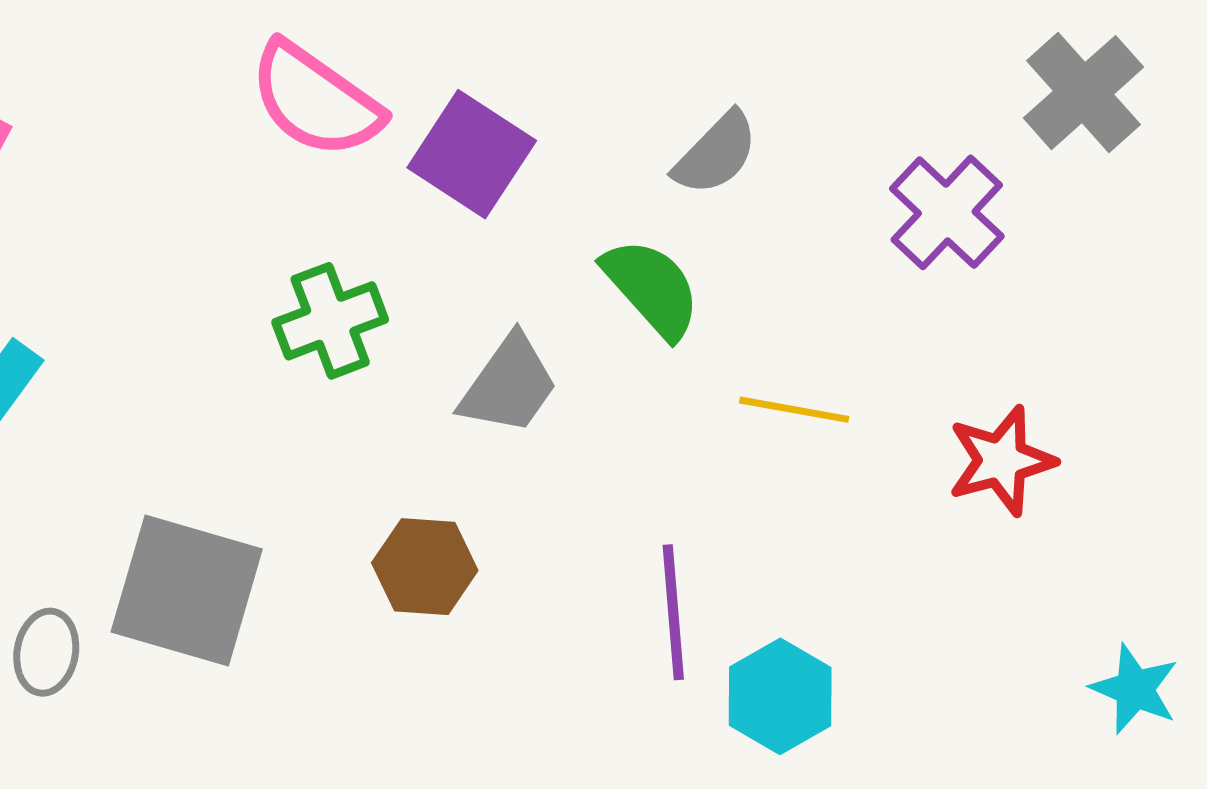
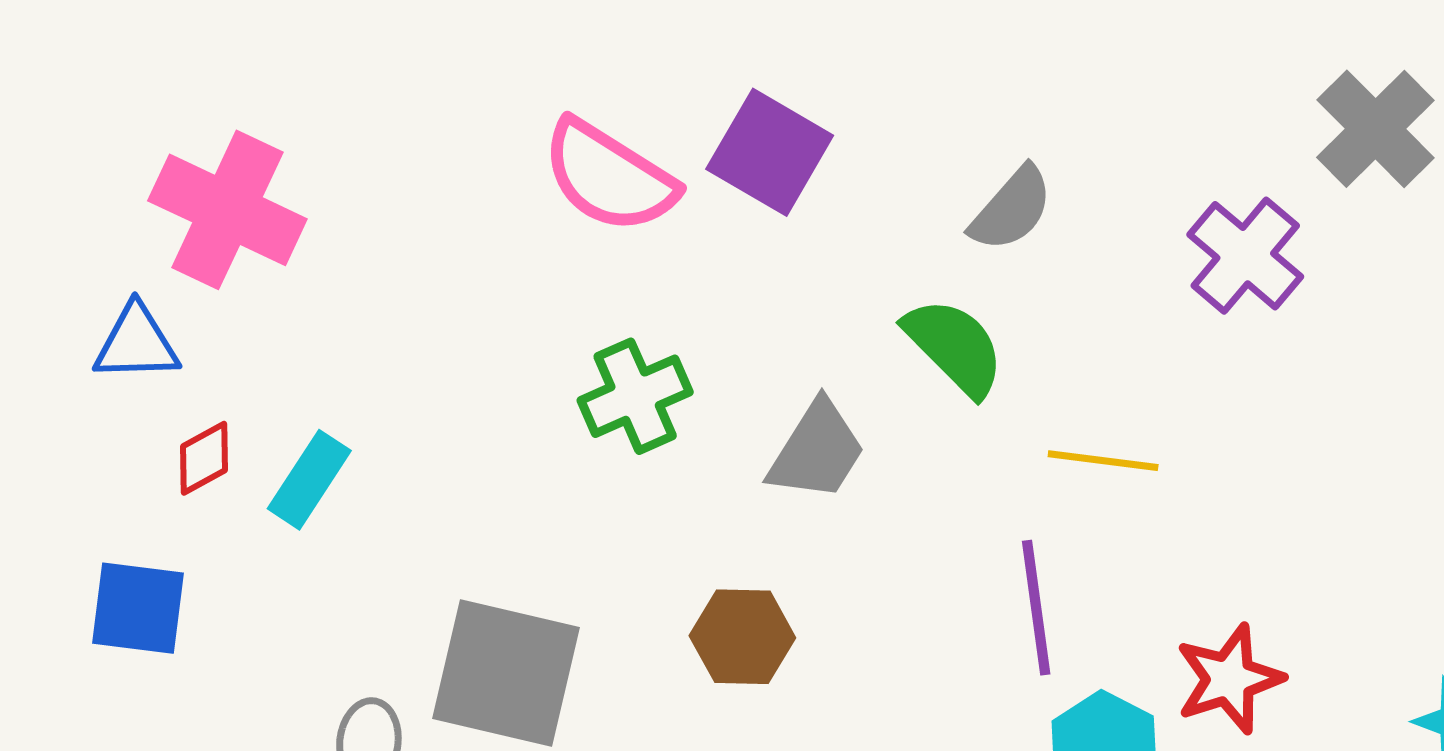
purple square: (472, 154) -> (770, 152), moved
red star: (1001, 461) -> (1229, 679), moved
purple line: (673, 612) -> (1036, 608), moved

